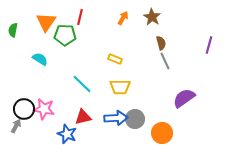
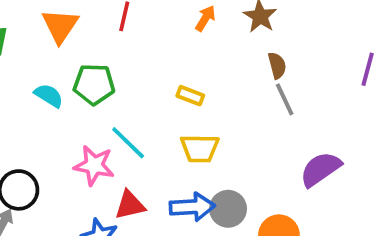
green pentagon: (65, 35) -> (94, 84), moved
pink star: (44, 109) -> (94, 165), moved

